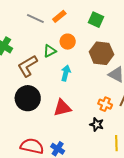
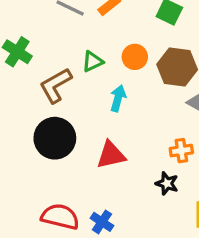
orange circle: (68, 42) -> (135, 57), moved
orange cross: (105, 104) -> (181, 151), turned -32

